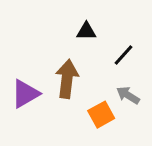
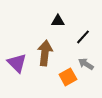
purple triangle: (25, 94) -> (17, 63), turned -45

